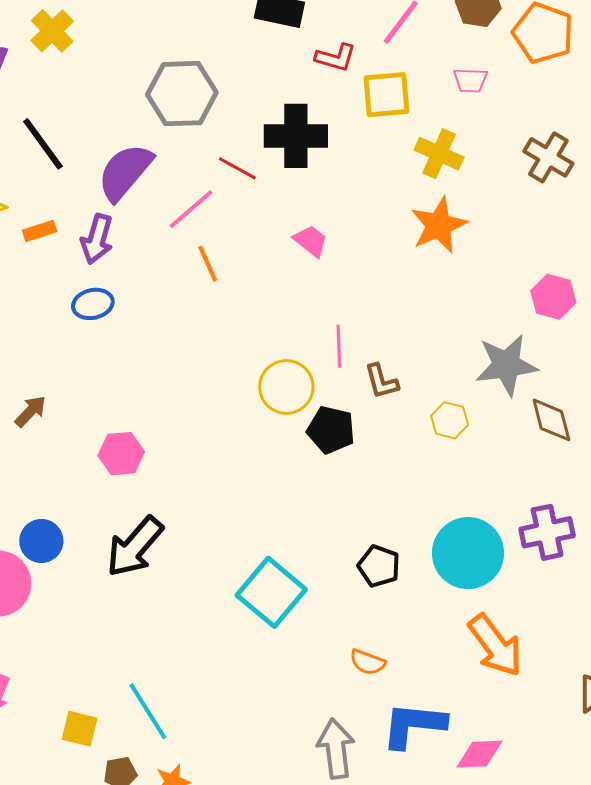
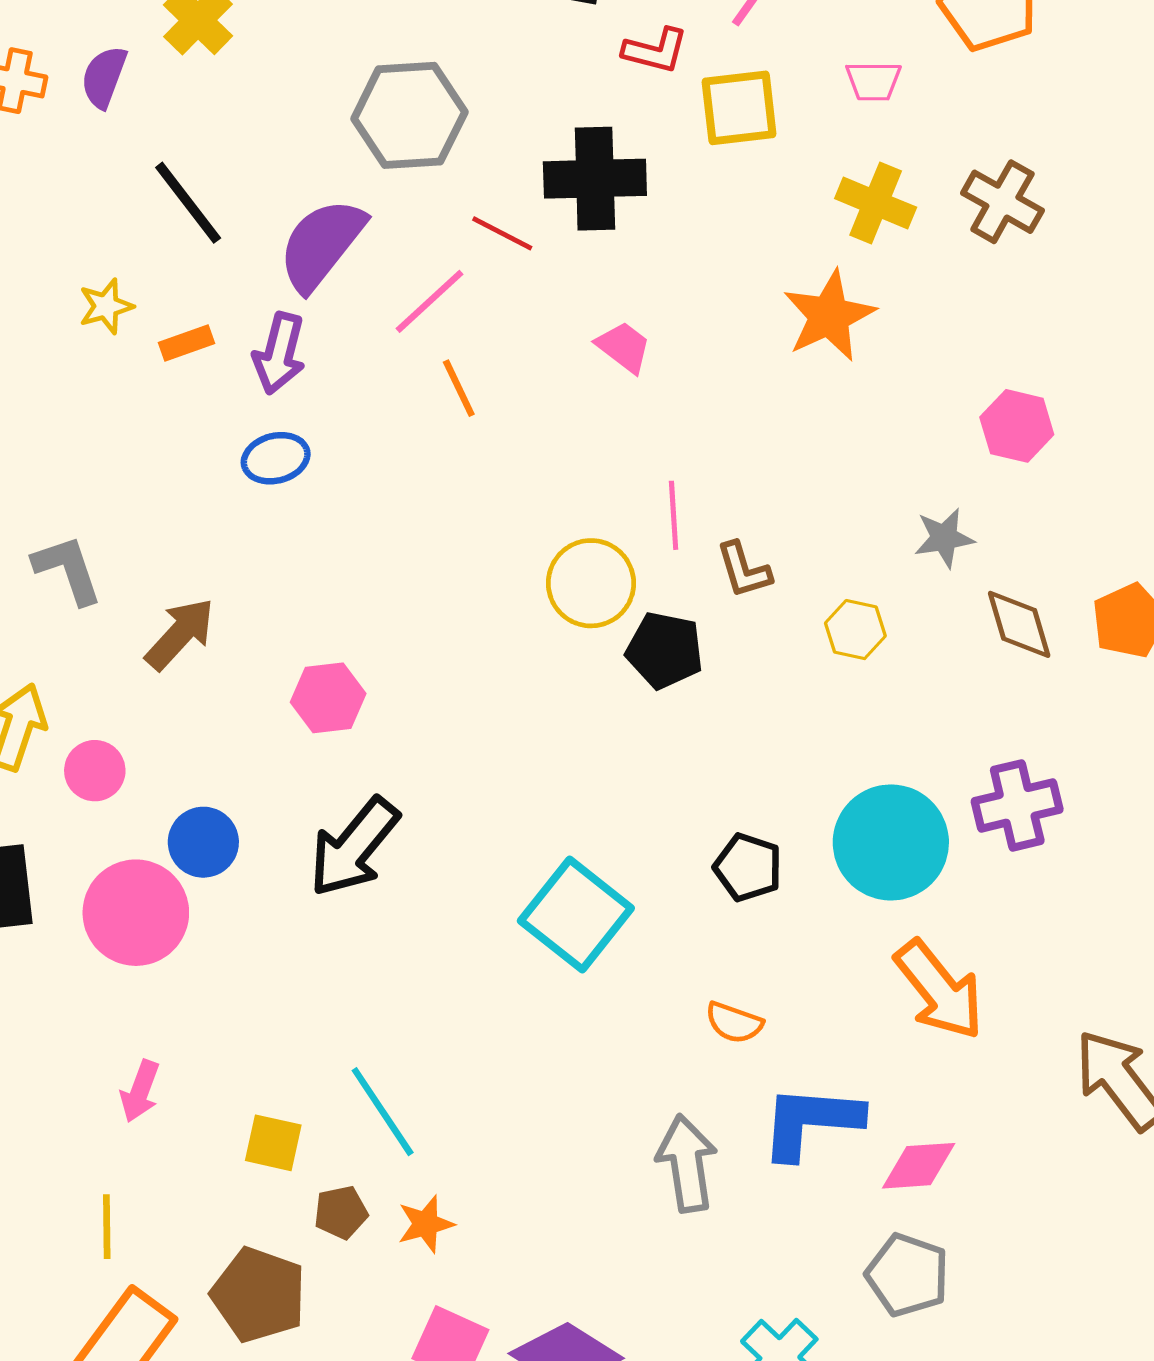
yellow cross: (439, 154) -> (876, 203), moved
gray star: (506, 365) -> (944, 538), size x0.6
brown arrow: (30, 411) -> (180, 634), size x1.4

